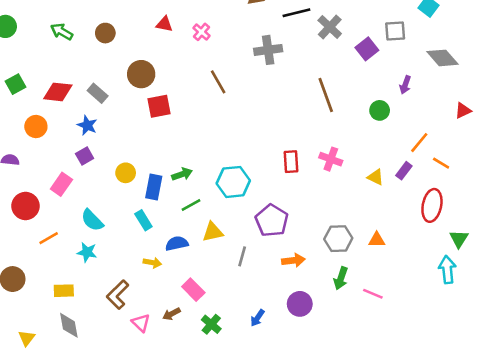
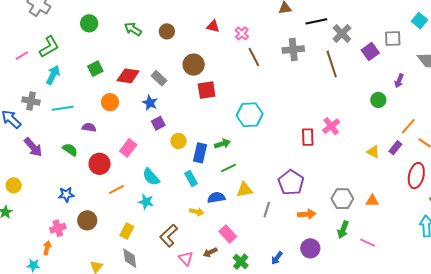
brown line: (218, 82) -> (254, 57), moved
brown line: (326, 95) -> (332, 64), moved
purple square: (85, 156) -> (158, 123), moved
pink cross: (331, 159) -> (331, 126), moved, turned 30
cyan hexagon: (233, 182) -> (250, 115), moved
yellow rectangle: (64, 291) -> (127, 231), turned -63

